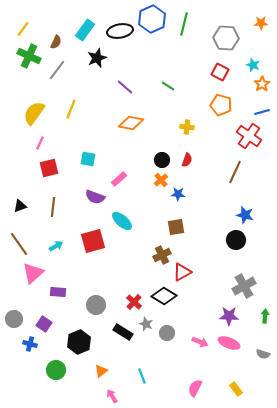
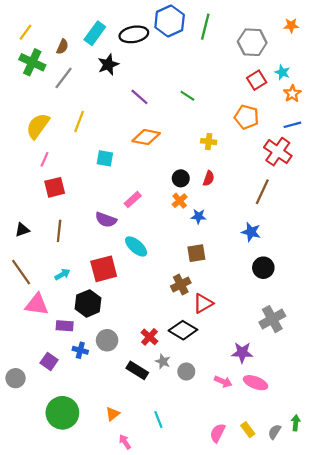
red square: (220, 72) -> (257, 80), moved, turned 30
cyan square: (88, 159) -> (105, 158), moved
blue star: (245, 215) -> (251, 232), moved
pink triangle: (33, 273) -> (37, 305), turned 50
purple star: (229, 316) -> (242, 353), moved
green arrow: (265, 316) -> (296, 423), moved
gray circle: (14, 319) -> (16, 378), moved
black hexagon: (79, 342) -> (88, 303), moved
blue cross: (30, 344) -> (80, 350), moved
gray semicircle: (263, 354) -> (275, 432), moved, turned 104
green circle: (56, 370) -> (62, 413), size x1.5
yellow rectangle: (236, 389) -> (248, 430), moved

